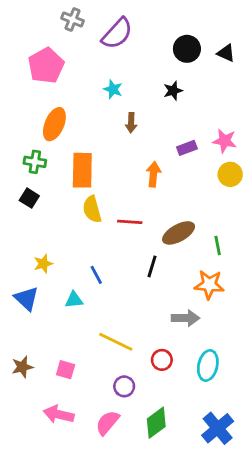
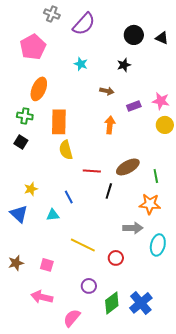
brown arrow: (131, 123) -> (107, 91), moved, turned -80
red line: (130, 222) -> (92, 171), moved
cyan ellipse: (208, 365) -> (158, 245), moved
purple circle: (124, 386) -> (89, 286), moved
pink semicircle: (107, 423) -> (72, 318), moved
blue cross: (218, 428) -> (141, 303), moved

